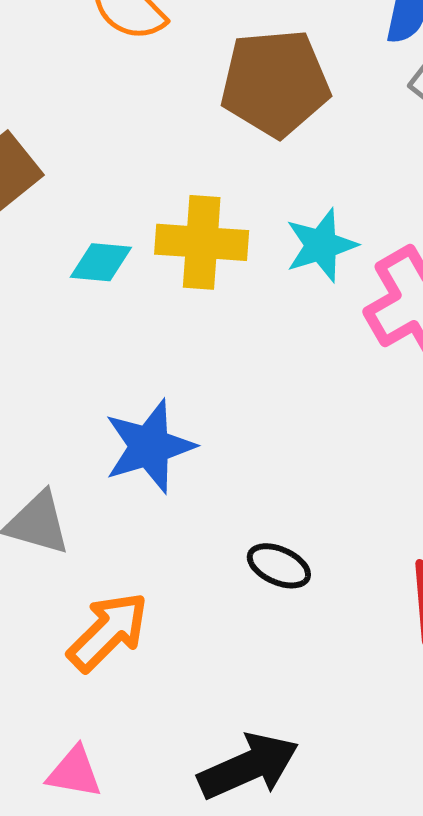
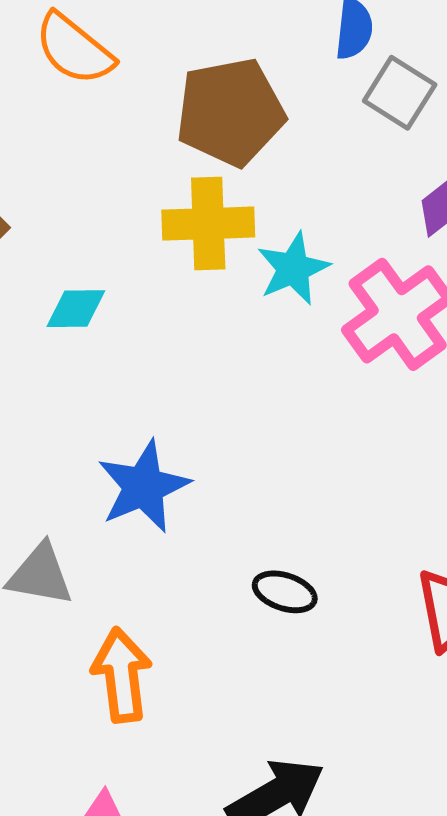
yellow cross: (202, 242) -> (208, 224), moved
orange arrow: (108, 632) -> (122, 675), turned -46

